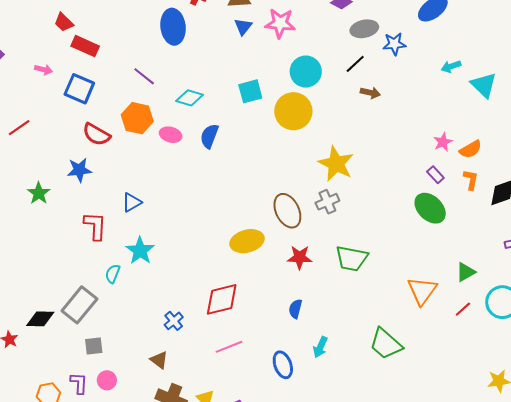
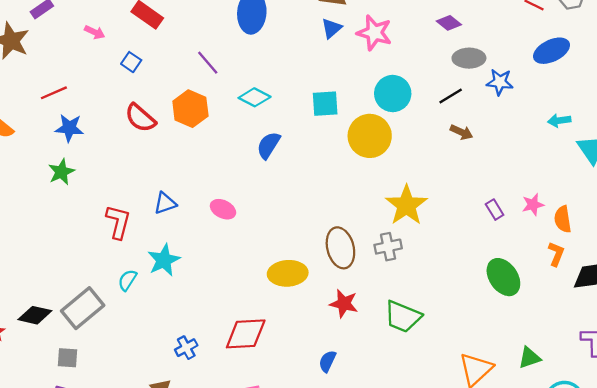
blue square: (79, 89) -> (131, 62), size x0.6
pink ellipse: (171, 135) -> (223, 209), moved
orange semicircle: (471, 149) -> (563, 219), turned 100
blue star: (79, 170) -> (69, 128), moved
purple rectangle: (435, 175) -> (495, 210), moved
gray square: (94, 346) -> (68, 358), moved

